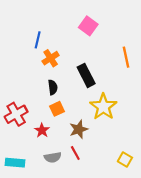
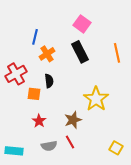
black rectangle: (86, 75) -> (80, 52), moved
orange square: (57, 109) -> (34, 94), moved, turned 32
red cross: (16, 114) -> (16, 74), moved

